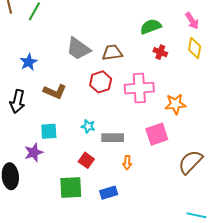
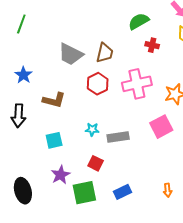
brown trapezoid: (112, 53) -> (105, 53), turned 120
purple star: (34, 152) -> (61, 175), moved
orange arrow: (127, 163) -> (168, 190), moved

